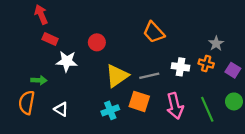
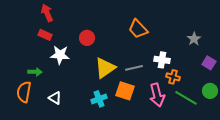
red arrow: (41, 14) -> (47, 13), moved
orange cross: (206, 64) -> (173, 77), moved
green line: (207, 109) -> (186, 98), turned -35

